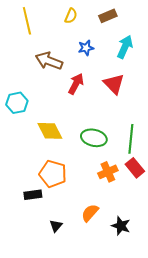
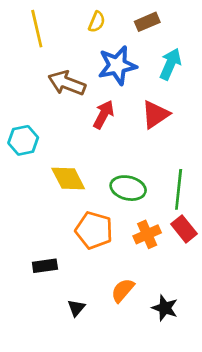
blue star: (86, 48) -> (117, 65), size x1.8
red triangle: (114, 84) -> (155, 114), turned 40
orange pentagon: (53, 174) -> (94, 230), moved

